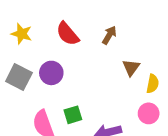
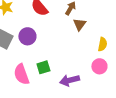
brown triangle: (131, 68) -> (79, 24), moved

